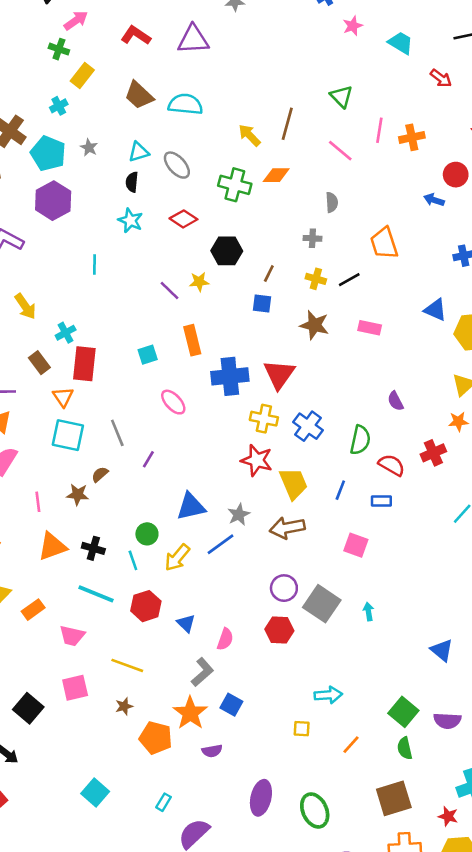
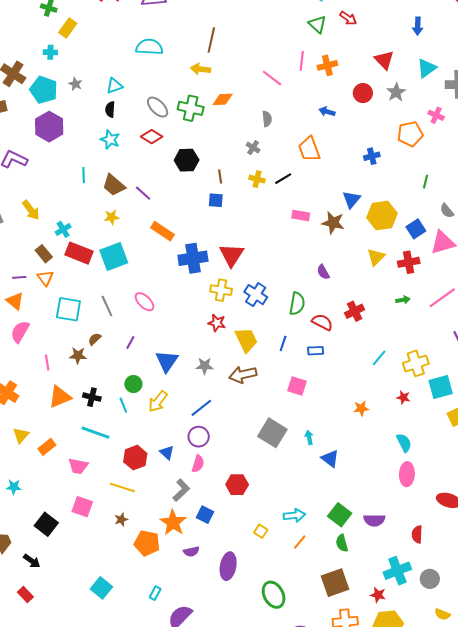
brown trapezoid: (139, 95) -> (114, 185), moved
green triangle: (341, 97) -> (317, 24), moved
cyan cross: (59, 106) -> (50, 52), turned 32
brown line: (287, 124) -> (211, 40), moved
yellow arrow: (249, 135) -> (200, 69), turned -36
gray ellipse: (177, 165) -> (158, 107), moved
blue arrow: (434, 200) -> (327, 112), moved
gray cross: (312, 238) -> (253, 148), turned 32
brown line: (269, 273) -> (220, 176), turned -32
yellow star: (199, 282) -> (112, 217), moved
blue triangle: (435, 310) -> (351, 199), turned 48
brown star: (314, 325) -> (333, 223), moved
orange rectangle: (192, 340) -> (162, 231), turned -40
cyan square: (148, 355) -> (114, 256), moved, size x1.8
red rectangle: (84, 364) -> (79, 253), turned -72
orange triangle: (63, 397) -> (45, 278), moved
pink ellipse: (173, 402) -> (144, 302), moved
orange star: (458, 421) -> (361, 408), moved
purple line: (148, 459) -> (130, 343), moved
red star: (257, 460) -> (217, 323), size x0.7
blue triangle: (191, 507) -> (167, 361), turned -40
gray star: (239, 515) -> (205, 366), turned 30
blue line: (220, 544) -> (201, 408), moved
purple circle: (284, 588) -> (199, 437), moved
red hexagon: (146, 606) -> (135, 458), moved
red hexagon: (279, 630) -> (237, 485), moved
blue triangle: (442, 650) -> (330, 459), moved
pink square: (75, 688) -> (82, 507), turned 35
cyan arrow: (328, 695) -> (294, 515), moved
yellow square: (302, 729) -> (261, 531), turned 32
purple ellipse: (261, 798) -> (228, 566), moved

